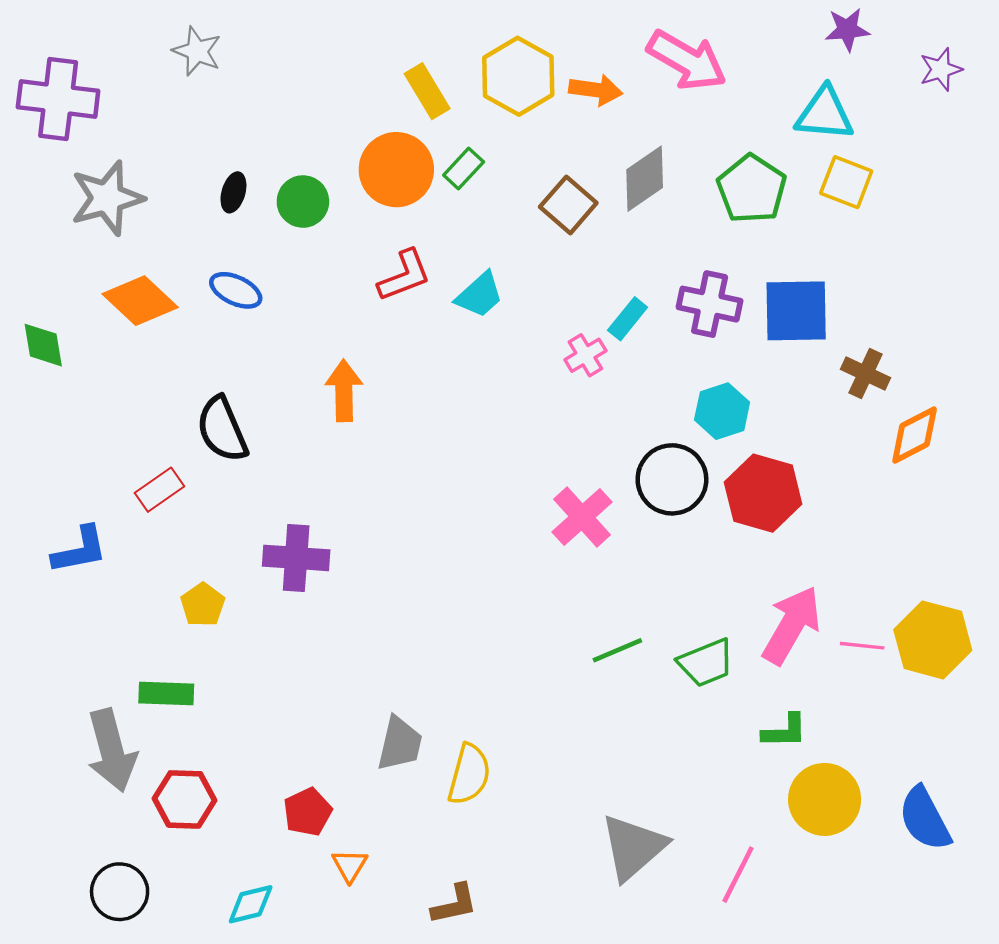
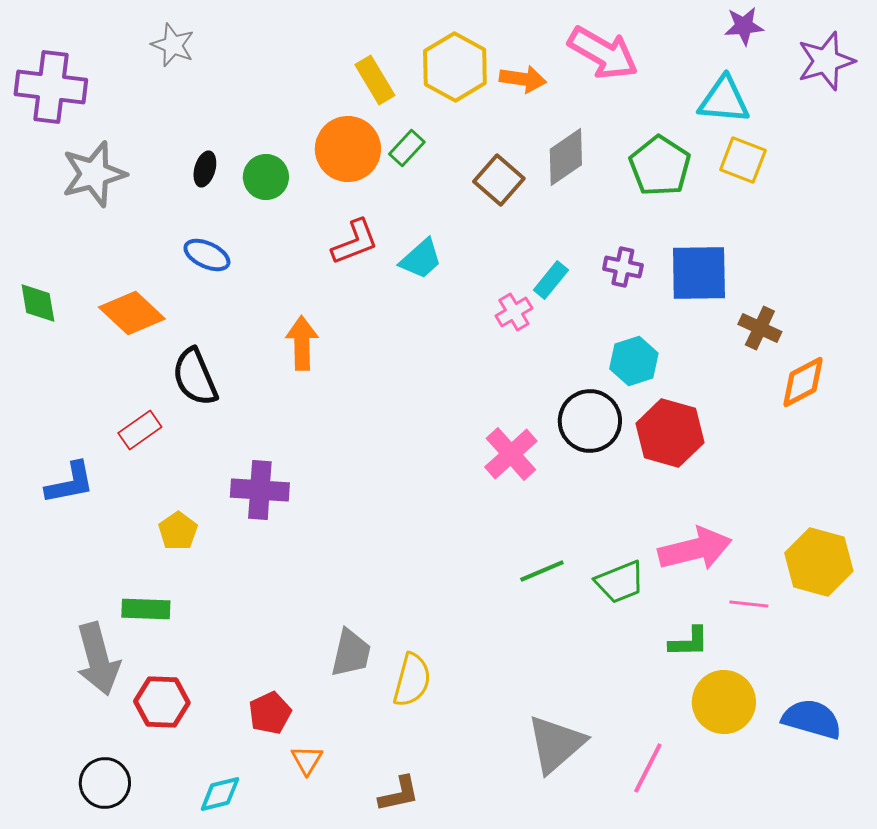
purple star: (941, 69) -> (826, 61), size x1.5
orange diamond: (140, 301) -> (132, 313), moved
purple cross: (710, 304) -> (623, 267), size x0.7
pink arrow: (792, 625) -> (695, 549), turned 46
pink line: (862, 646) -> (749, 604), moved
blue semicircle: (925, 819) -> (812, 719), turned 134

